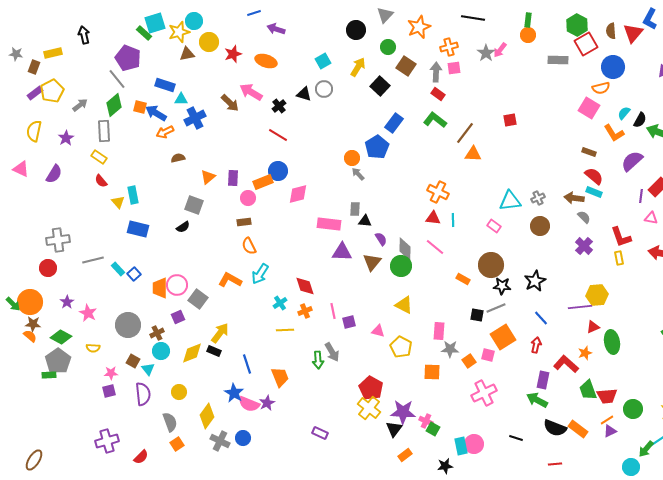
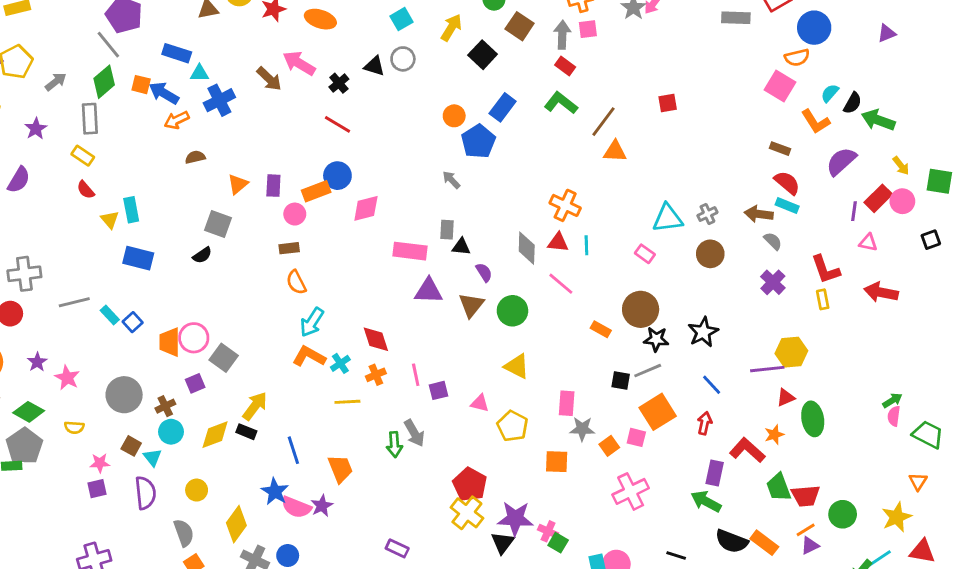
orange circle: (352, 158) -> (454, 116), moved
gray diamond: (405, 249) -> (527, 248), moved
orange L-shape: (230, 280) -> (309, 356), moved

